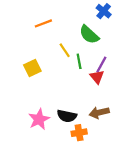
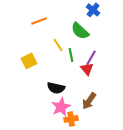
brown arrow: (99, 113) -> (89, 101), turned -42
black semicircle: (67, 116) -> (56, 88), moved
pink star: (39, 119) -> (61, 107), moved

